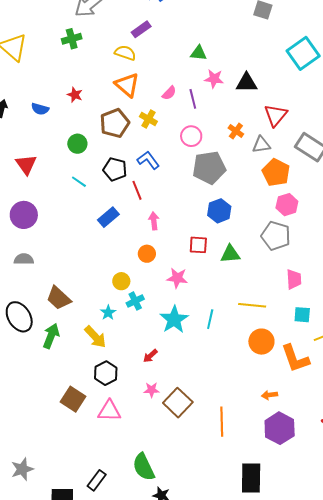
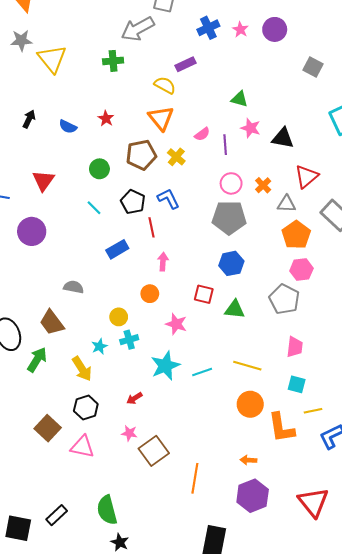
pink circle: (191, 136) -> (231, 183), moved
gray semicircle: (24, 259) -> (74, 287), moved
cyan line: (210, 319) -> (202, 372), turned 48

